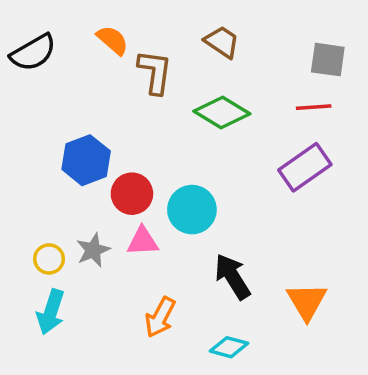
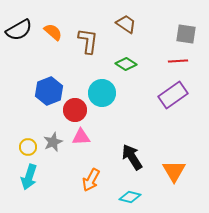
orange semicircle: (113, 40) -> (53, 32), moved
green diamond: (222, 113) -> (126, 64), size x0.7
cyan circle: (192, 210) -> (102, 93), moved

